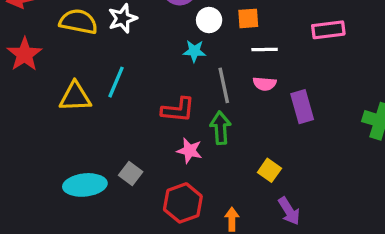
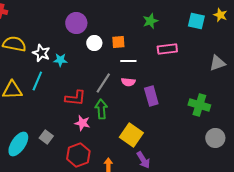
white star: (122, 18) -> (41, 53), moved, turned -30
cyan star: (194, 51) -> (60, 60), moved
gray line: (224, 85) -> (103, 83), turned 45
yellow square: (269, 170) -> (131, 135), size x1.6
cyan ellipse: (85, 185) -> (18, 144), turned -50

